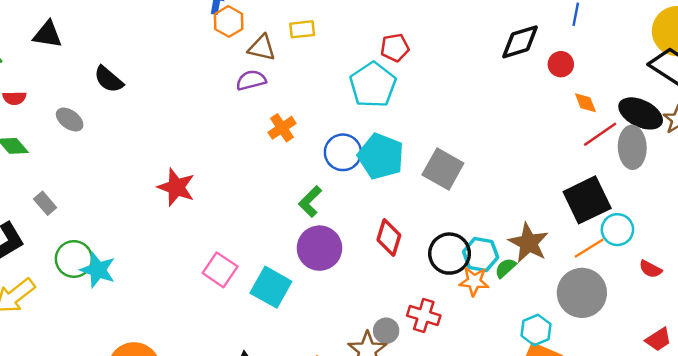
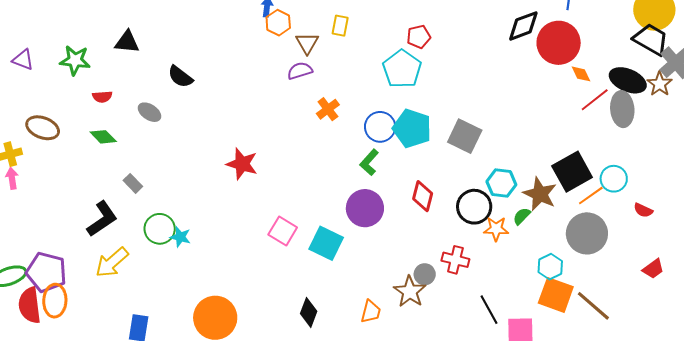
yellow rectangle: (302, 29) -> (340, 26), turned -70
brown triangle: (262, 48) -> (307, 43), turned 50
red circle: (561, 64) -> (559, 43), size x2.0
black square: (587, 200) -> (572, 172), moved
green L-shape: (310, 202) -> (369, 162), moved
cyan hexagon: (481, 255) -> (501, 183), moved
cyan star: (98, 270) -> (180, 237), size x0.7

